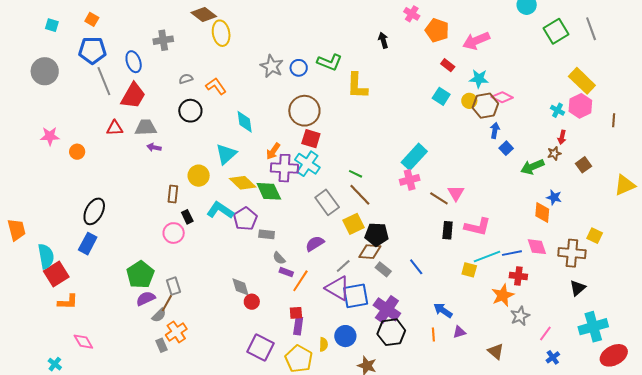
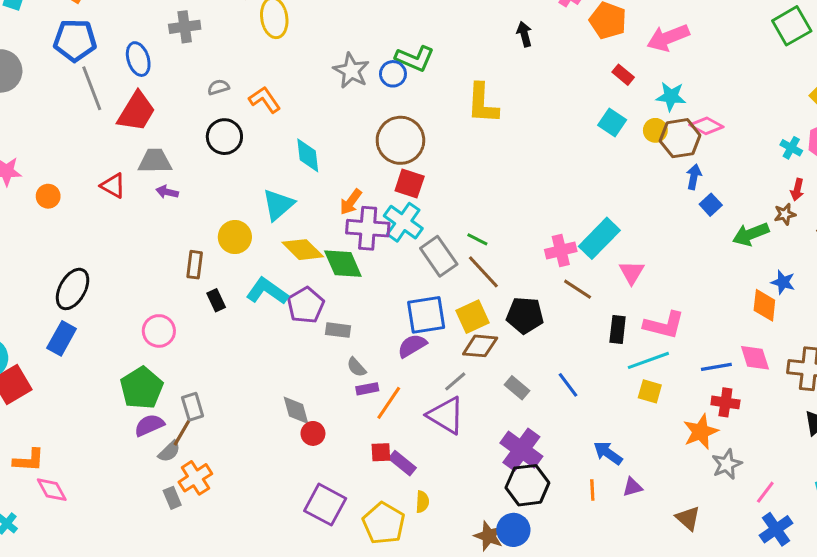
green L-shape: (330, 62) -> (415, 58), moved
red triangle: (115, 128) -> (113, 186), moved, turned 30
cyan rectangle: (414, 157) -> (599, 238), moved
brown line: (439, 198) -> (578, 289), moved
gray rectangle: (327, 202) -> (439, 256), moved
pink circle: (174, 233) -> (159, 331), moved
black pentagon: (377, 234) -> (525, 315), moved
brown diamond: (370, 252) -> (480, 346), moved
cyan line: (487, 257) -> (648, 360), moved
purple rectangle: (286, 272) -> (367, 389), turned -32
blue square: (356, 296) -> (426, 315), moved
orange L-shape: (68, 302) -> (29, 460), moved
purple rectangle: (298, 326) -> (402, 463), moved, turned -60
blue circle: (345, 336) -> (513, 530), moved
blue cross: (553, 357) -> (776, 529), size x1.5

